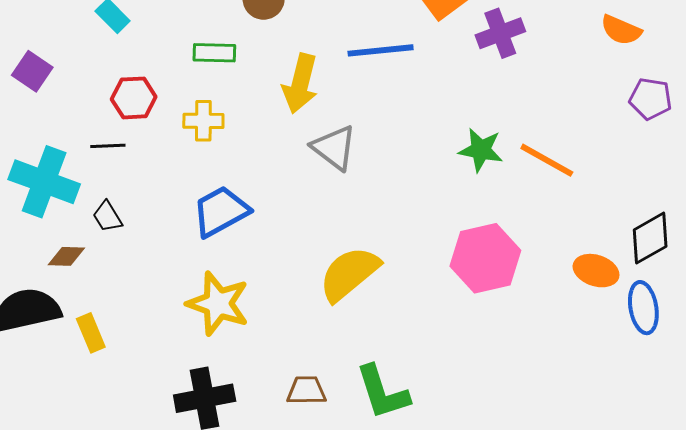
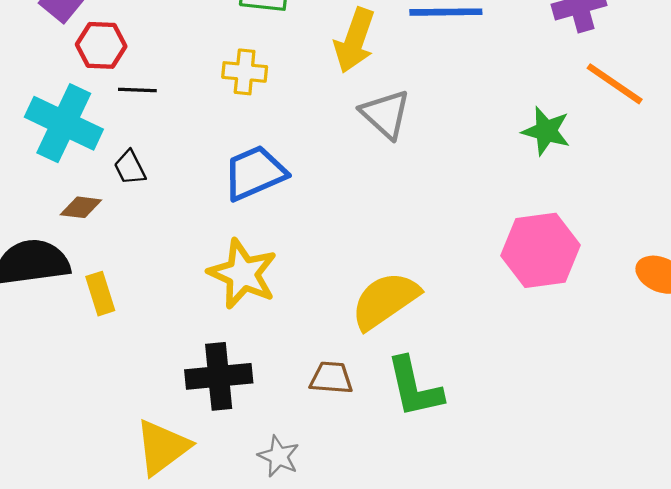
red hexagon: (134, 98) -> (101, 45), moved
orange line: (547, 160) -> (615, 84), moved
yellow semicircle: (349, 274) -> (385, 300), moved

